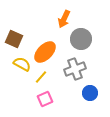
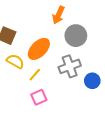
blue circle: (90, 93) -> (92, 81), moved

